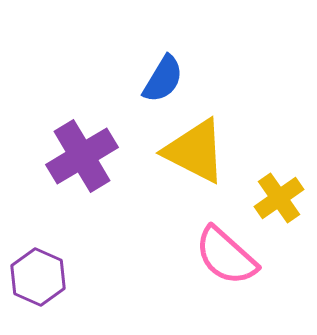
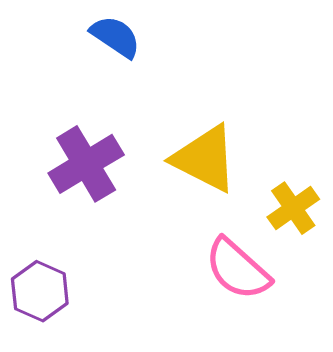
blue semicircle: (163, 79) -> (115, 37), moved, turned -87

